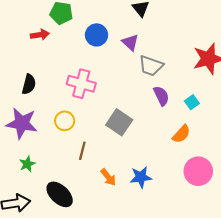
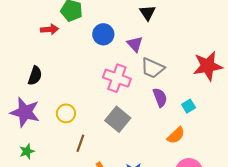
pink cross: (81, 84) -> (117, 78), moved

